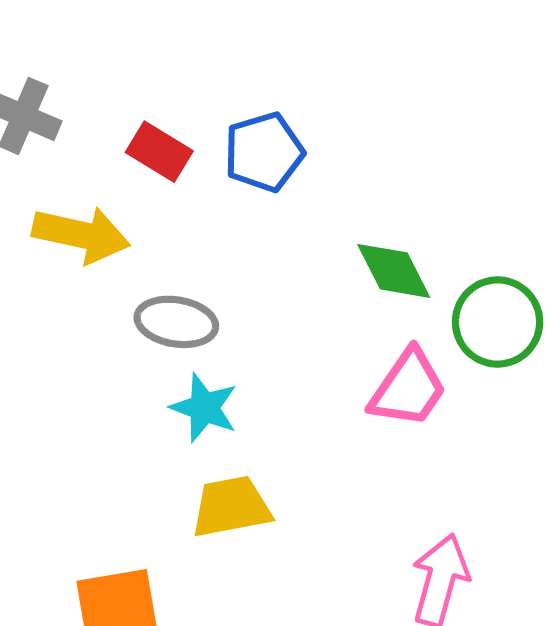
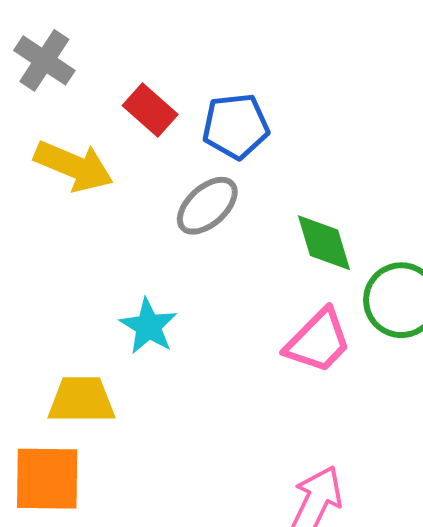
gray ellipse: (176, 322) -> (207, 206), moved, turned -62
yellow trapezoid: (231, 507) -> (81, 400), moved

